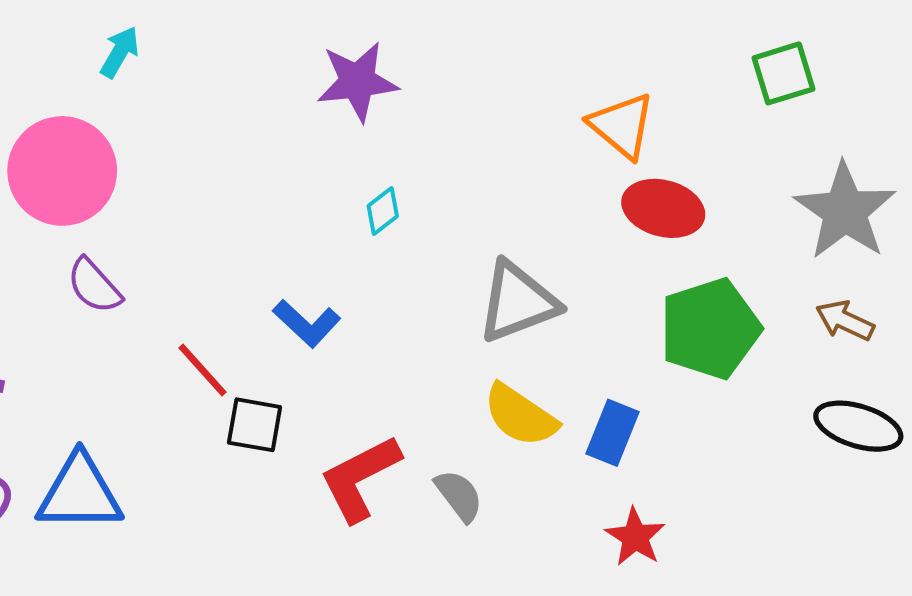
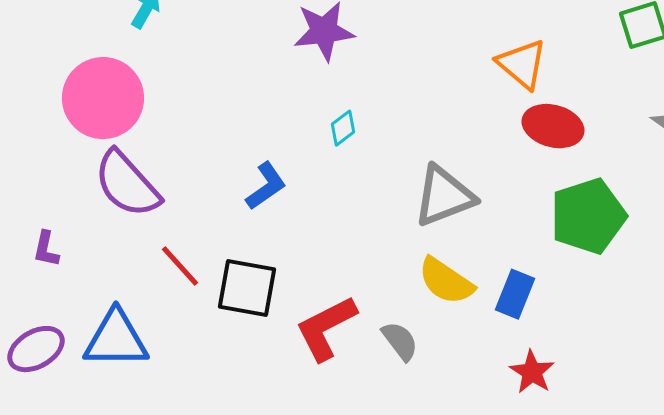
purple semicircle: (94, 286) -> (127, 184), size x1.6
blue L-shape: (307, 323) -> (266, 186), moved, turned -78
red line: (202, 370) -> (180, 266), moved
black square: (255, 425) -> (247, 288), size x1.4

